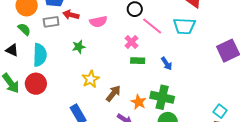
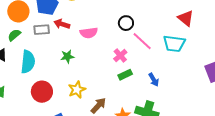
green semicircle: (24, 29) -> (14, 35), turned -88
green rectangle: (138, 61) -> (125, 75), turned -32
red circle: (36, 84) -> (42, 92), moved

